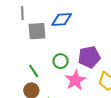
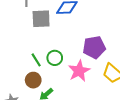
green circle: (60, 61) -> (55, 58), moved

